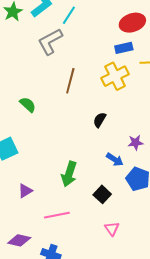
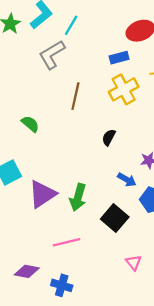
blue rectangle: (124, 48) -> (119, 58), moved
purple triangle: (25, 191) -> (42, 194), moved, size x1.8
black square: (102, 194) -> (115, 218), size x1.4
pink triangle: (112, 229) -> (134, 263), moved

